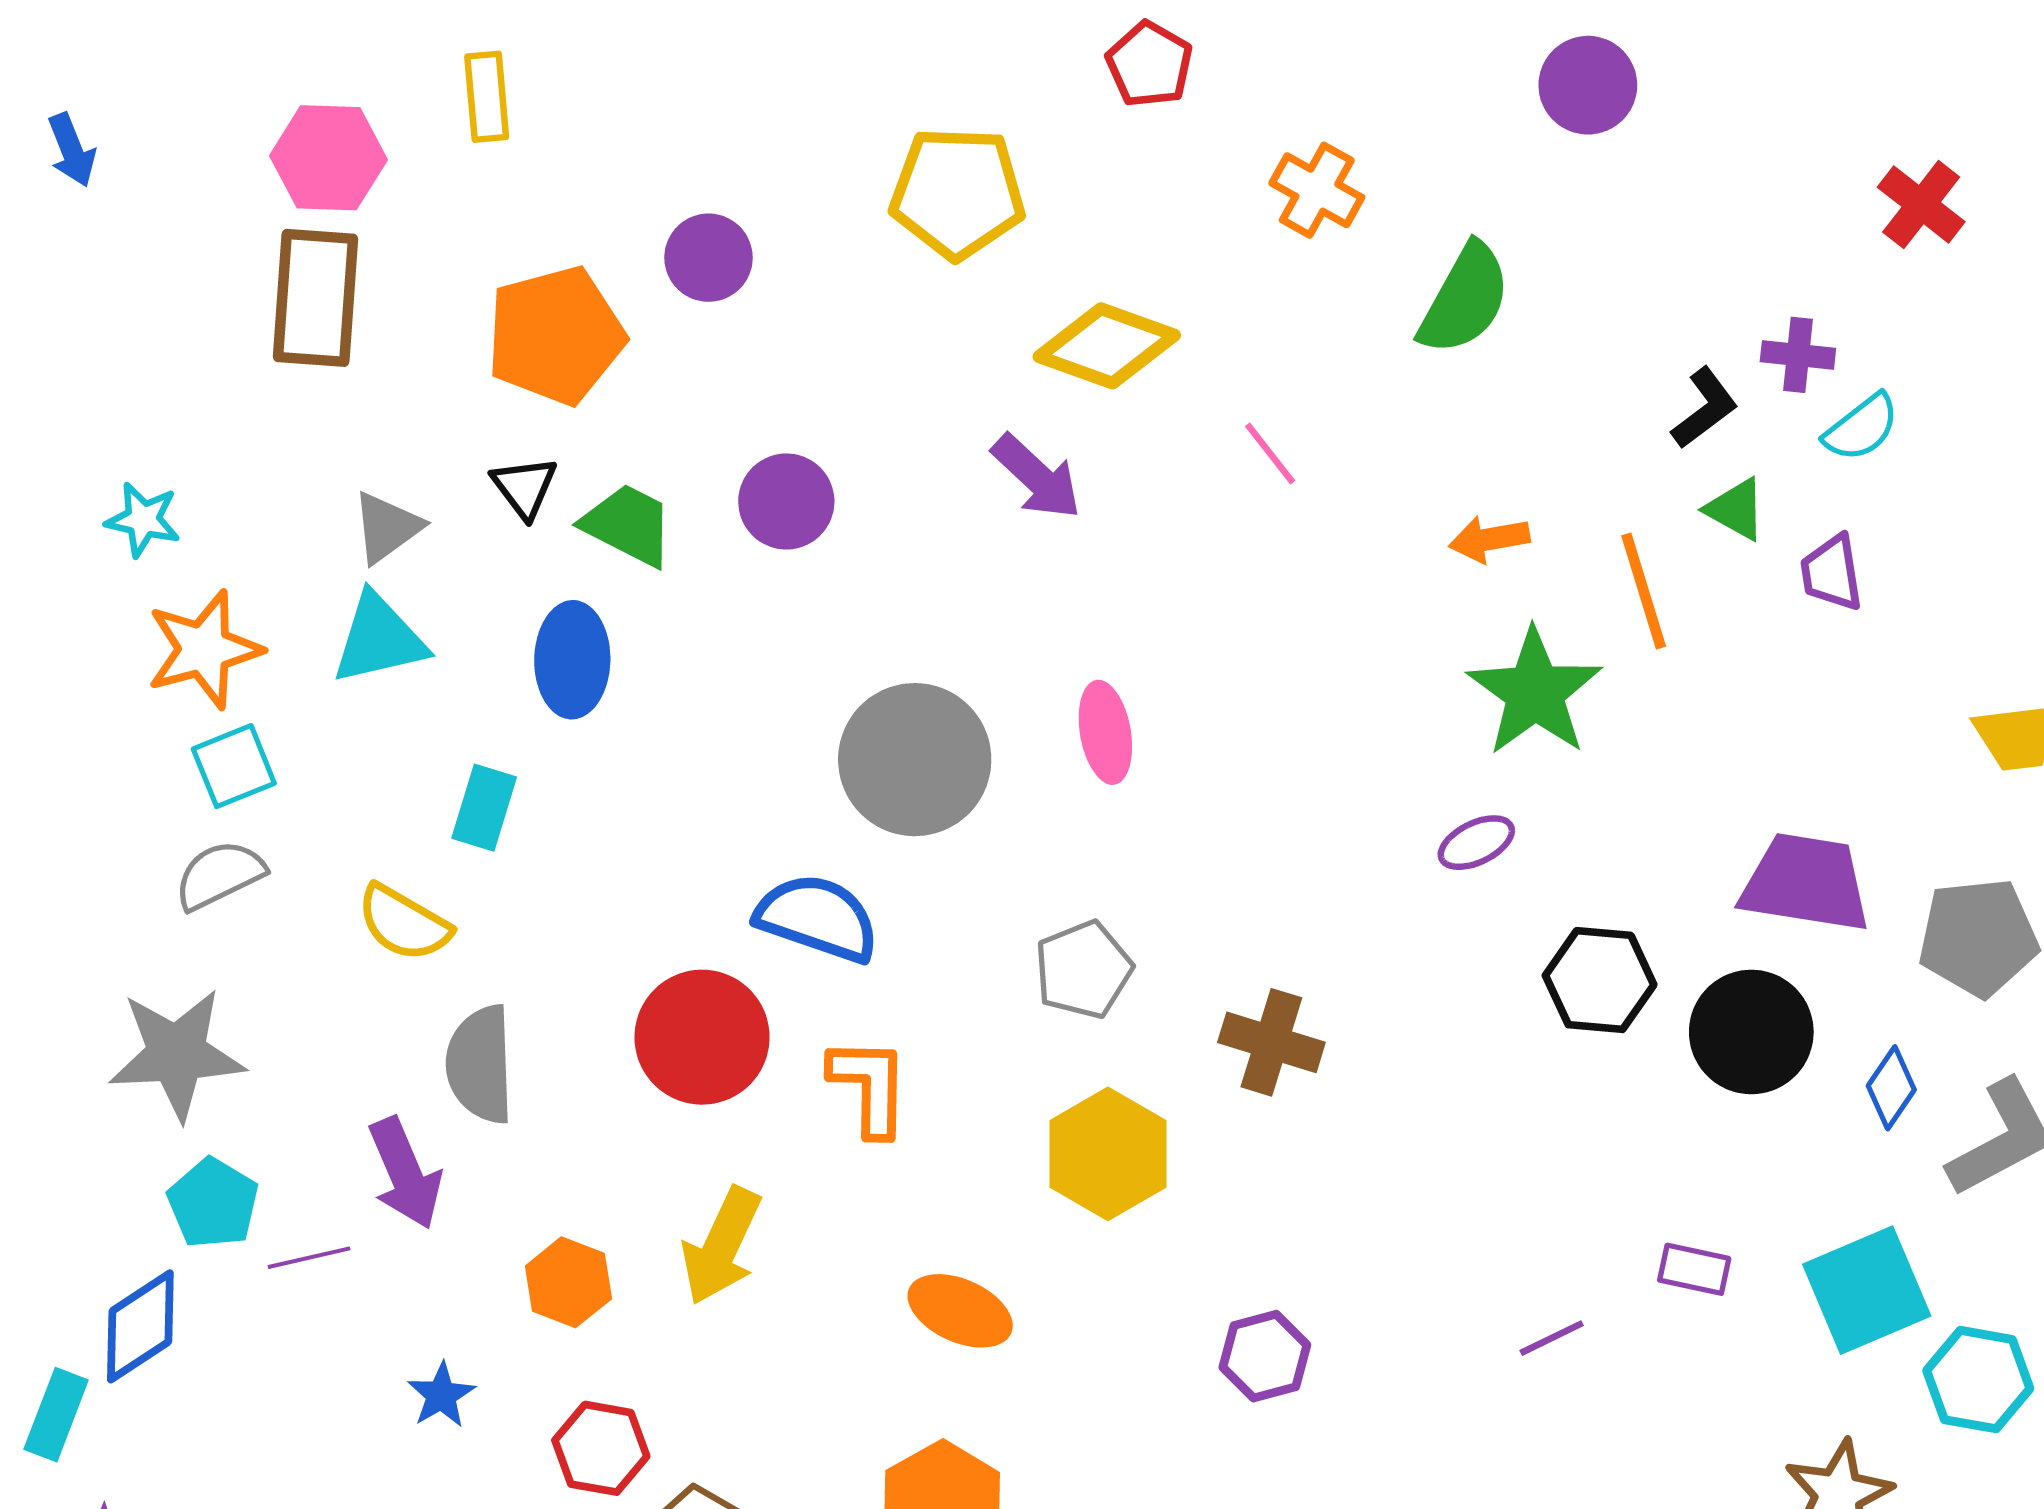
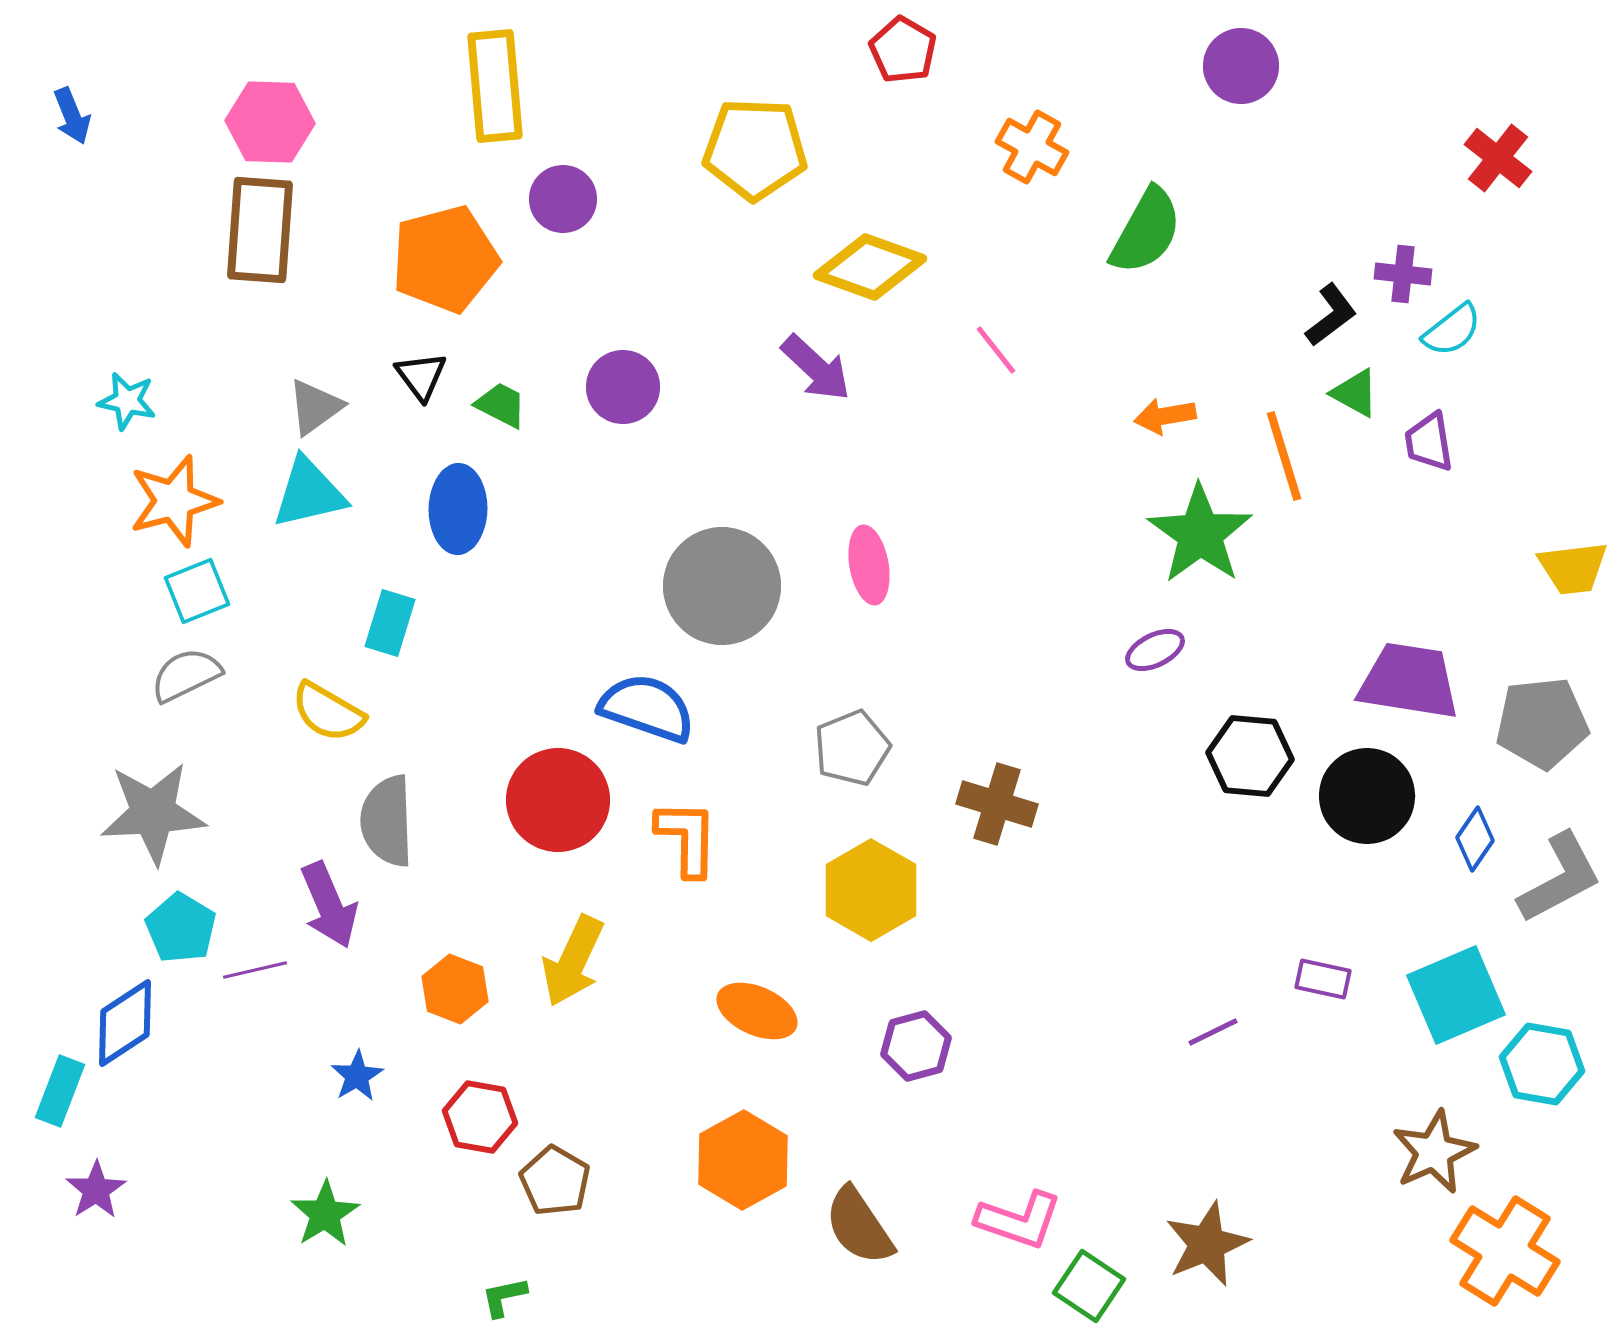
yellow rectangle: (487, 97) -> (495, 86), moved, size x1.6
green trapezoid: (628, 525) -> (501, 405), size x0.7
purple hexagon: (1265, 1356) -> (916, 1046), moved

